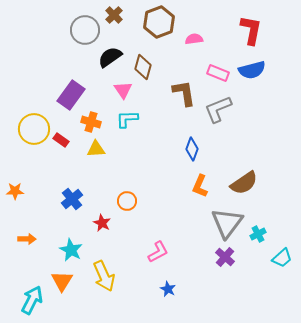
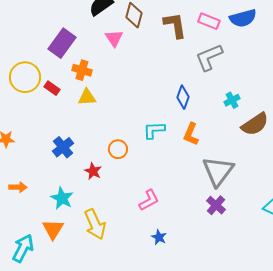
brown L-shape: (184, 93) -> (175, 25), moved
cyan L-shape: (127, 119) -> (154, 130), moved
brown semicircle: (244, 183) -> (255, 124), moved
cyan cross: (258, 234) -> (232, 100), moved

